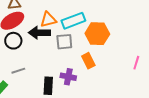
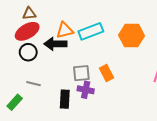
orange hexagon: (97, 34) -> (132, 36), moved
gray square: (64, 42) -> (81, 73), moved
gray line: (18, 71) -> (33, 84), turned 32

